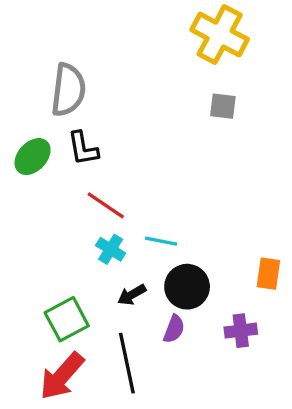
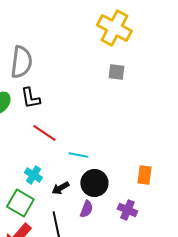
cyan cross: (111, 249) -> (33, 175), moved
green square: (67, 319) -> (20, 203), turned -32
purple cross: (241, 331) -> (127, 210), turned 30

